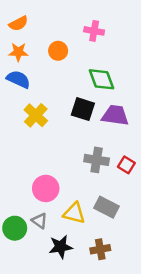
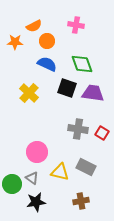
orange semicircle: (18, 24) -> (34, 26), moved
blue semicircle: (18, 79) -> (47, 64), moved
black star: (61, 247) -> (36, 202), moved

